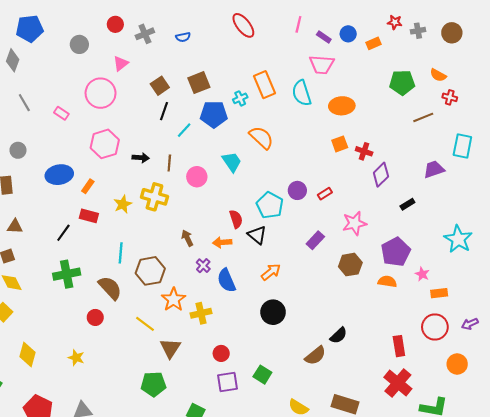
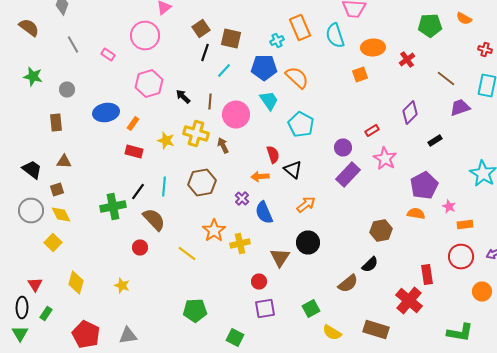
brown square: (199, 83) -> (231, 38), moved, turned 35
red cross: (450, 97) -> (485, 50), moved
blue pentagon: (214, 114) -> (264, 68), moved
brown line: (423, 117) -> (446, 78), moved, turned 60
orange square: (340, 144) -> (360, 74), moved
red cross: (364, 151) -> (407, 60), moved, turned 35
black arrow: (141, 158) -> (183, 96), turned -140
pink circle: (197, 177) -> (236, 114), size x1.4
purple circle: (297, 190) -> (343, 148), moved
red rectangle: (325, 194) -> (372, 130), moved
yellow star: (123, 204) -> (166, 140), turned -30
cyan pentagon: (270, 205) -> (301, 124), moved
pink star: (354, 223) -> (385, 158), turned -30
black line: (63, 233) -> (138, 192), moved
brown arrow: (187, 238) -> (223, 146), moved
purple rectangle: (315, 240) -> (348, 174), size x1.4
brown hexagon: (350, 265) -> (381, 230), moved
brown hexagon: (150, 271) -> (202, 182), moved
brown triangle: (170, 348) -> (280, 258), moved
green square: (262, 375) -> (311, 308), moved, turned 30
red cross: (398, 383) -> (409, 300), moved

